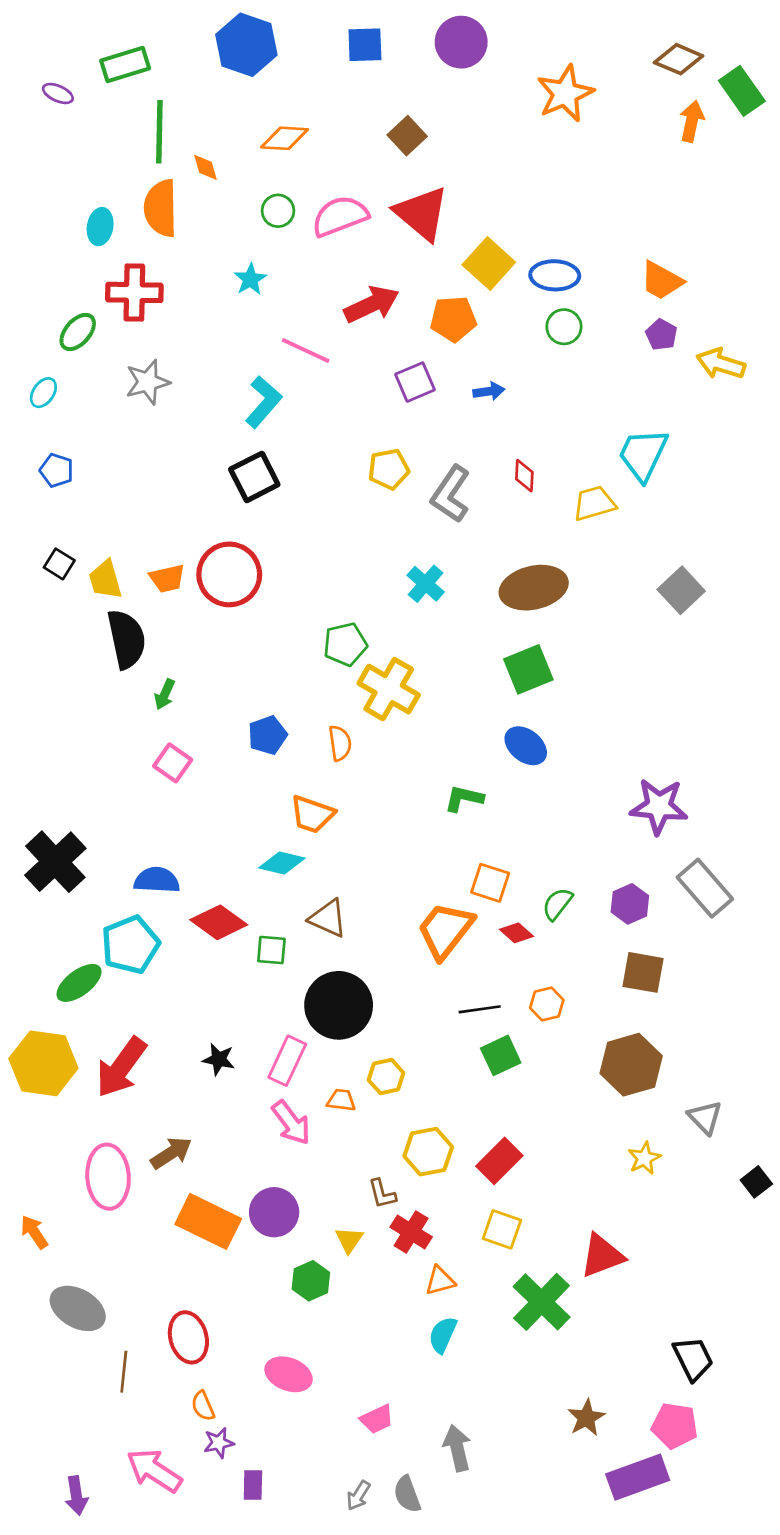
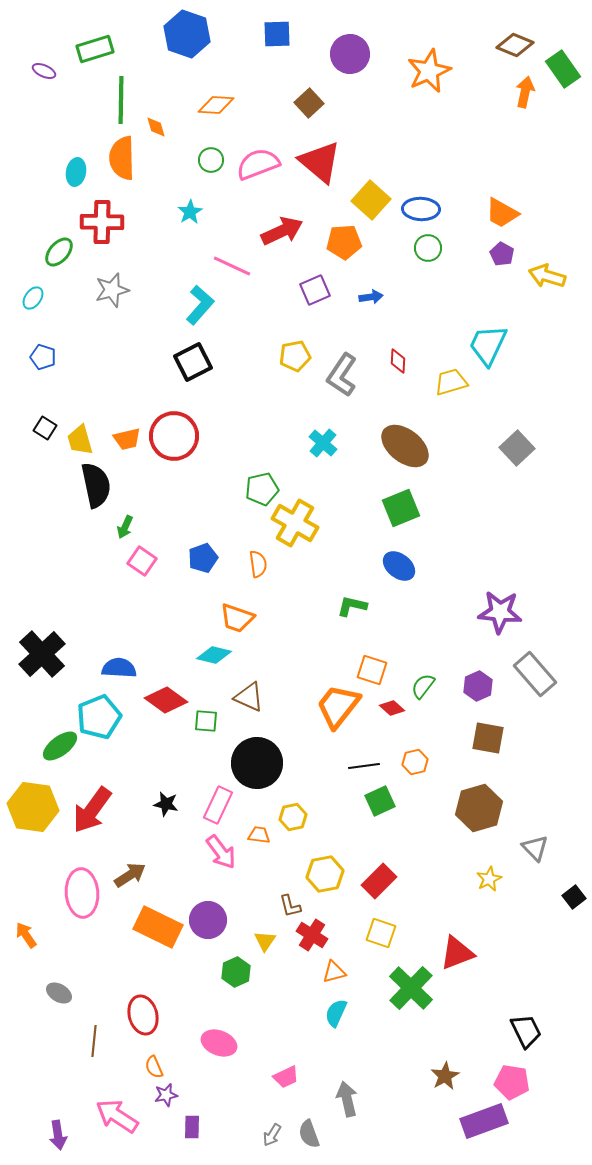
purple circle: (461, 42) -> (350, 54), moved
brown ellipse: (534, 588) -> (405, 446), turned 51
pink square: (173, 763) -> (142, 561), moved
gray ellipse: (78, 1308) -> (59, 993), size x0.6

